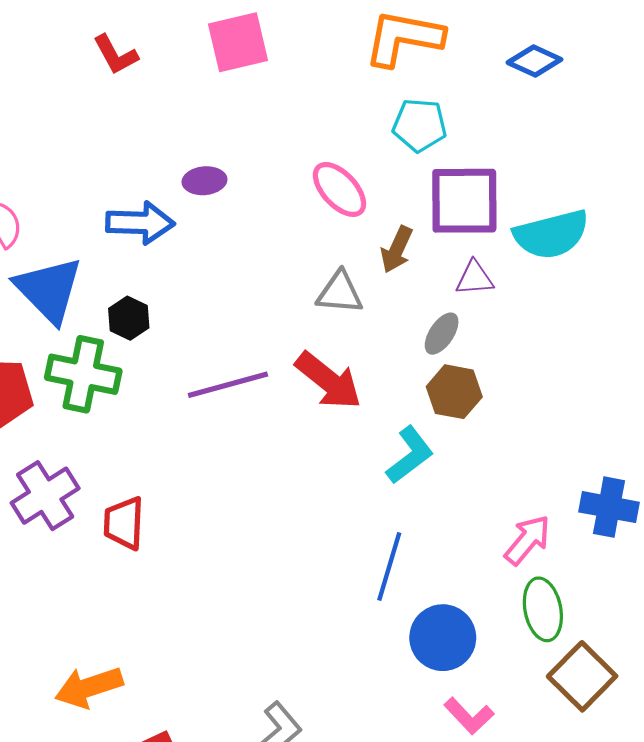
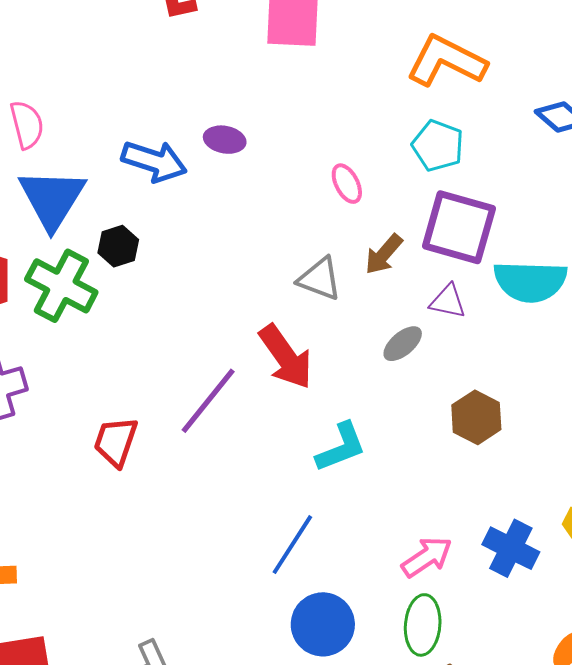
pink ellipse: (339, 189) -> (347, 184), size x0.7
purple line: (228, 385) -> (208, 401), moved, turned -52
brown hexagon: (454, 392) -> (476, 417), moved
red trapezoid: (124, 523) -> (116, 442), moved

